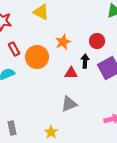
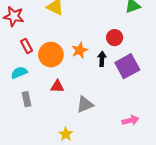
orange star: (63, 42) -> (80, 50), moved
red triangle: (71, 73) -> (57, 86), moved
gray rectangle: (12, 128) -> (27, 99), moved

